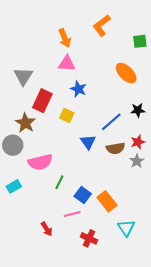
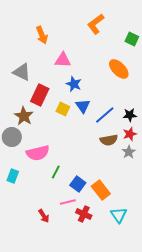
orange arrow: (65, 38) -> (42, 35), moved
green square: (140, 41) -> (132, 39), turned 32
gray triangle: (23, 76) -> (22, 72), turned -36
black star: (138, 110) -> (130, 115), moved
blue triangle: (88, 142) -> (83, 106), moved
cyan rectangle: (14, 186) -> (13, 176), turned -40
red cross: (89, 238) -> (84, 214), moved

